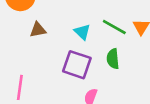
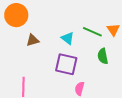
green semicircle: (113, 59) -> (103, 56), moved

